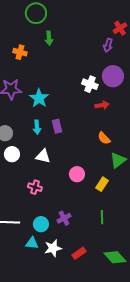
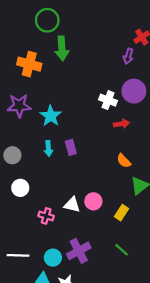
green arrow: (49, 38) -> (62, 48), size x1.5
orange cross: (20, 52) -> (29, 64), size x1.5
white circle: (12, 154) -> (20, 188), moved
white triangle: (43, 156) -> (72, 205), moved
green line: (102, 217) -> (121, 250), turned -48
purple cross: (64, 218) -> (79, 251), size x1.5

